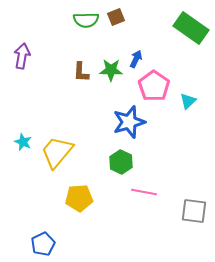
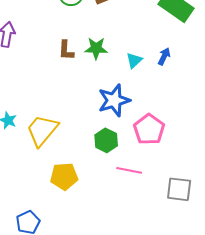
blue arrow: (136, 59) -> (164, 56), moved
pink pentagon: (154, 86) -> (149, 129), moved
cyan triangle: (188, 101) -> (134, 60), moved

